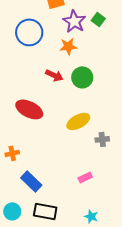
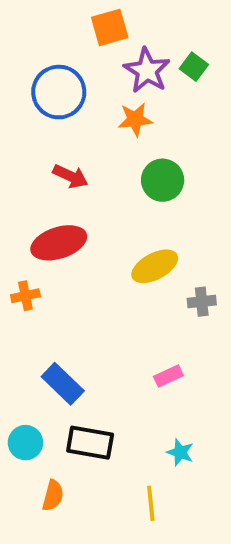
red arrow: (54, 75) -> (70, 176), moved
red ellipse: (29, 109) -> (59, 243), turned -44
orange cross: (12, 153) -> (25, 296), moved

